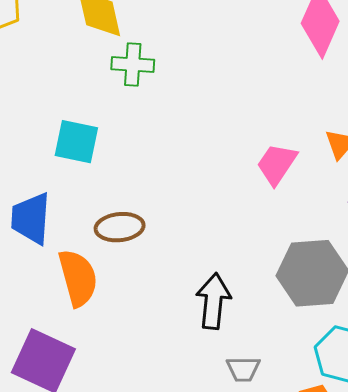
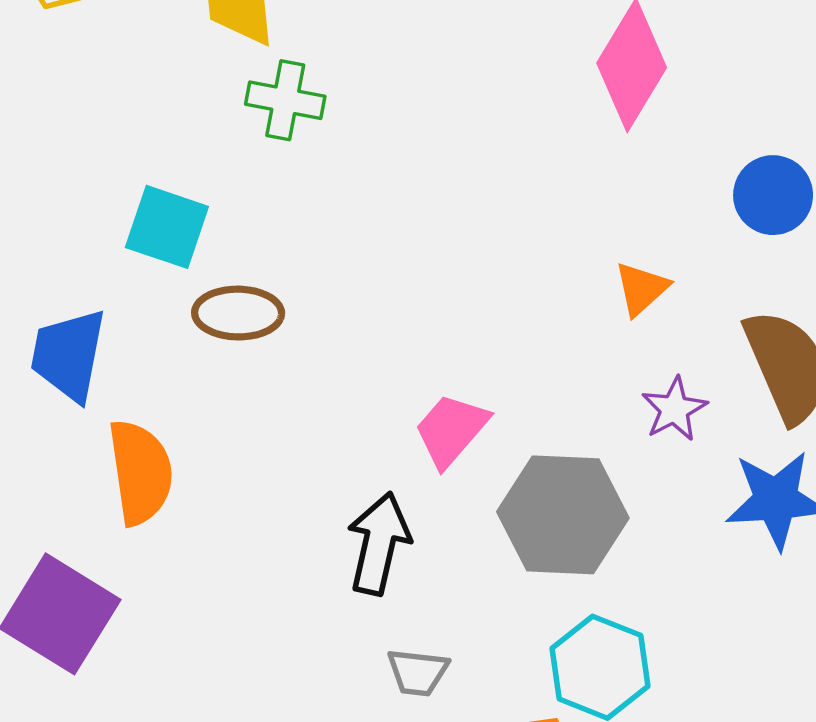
pink trapezoid: (277, 164) -> (451, 430), moved
brown ellipse: (120, 227) -> (238, 313), moved

